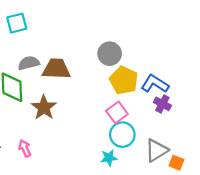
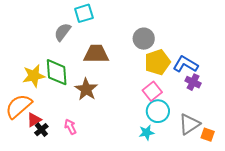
cyan square: (17, 23) -> (84, 13), moved
gray semicircle: (29, 63) -> (62, 32), moved, turned -36
yellow pentagon: (124, 80) -> (157, 62), turned 30

